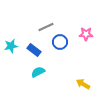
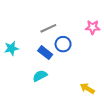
pink star: (86, 34) -> (93, 27), moved
blue rectangle: (34, 50) -> (45, 53), moved

